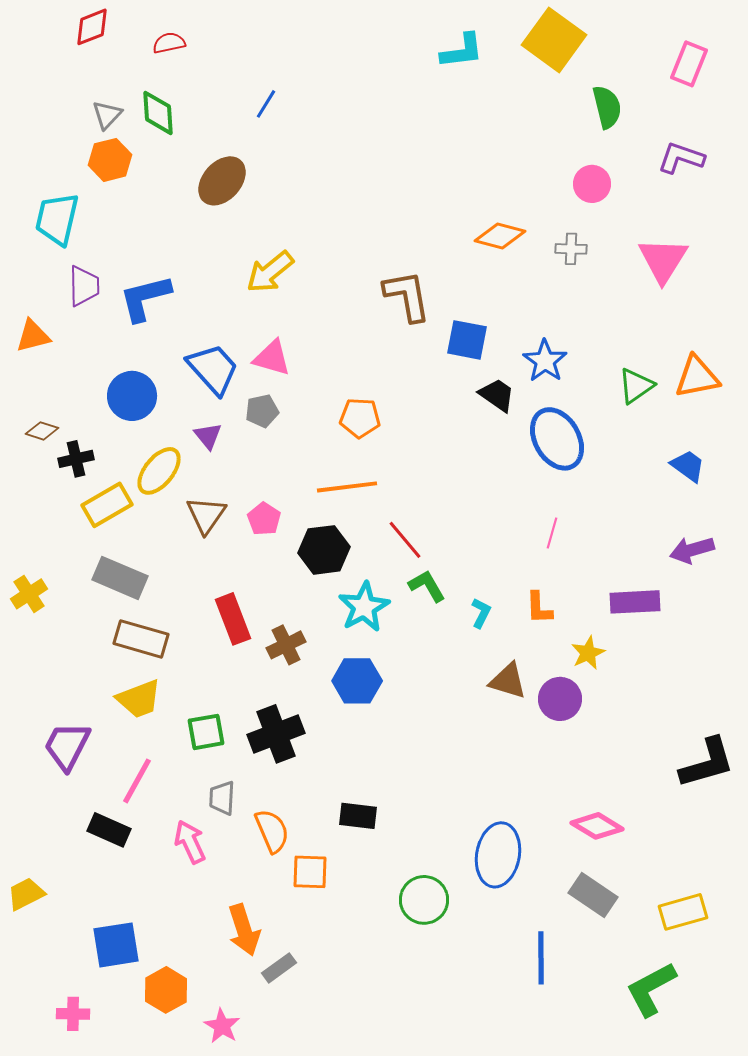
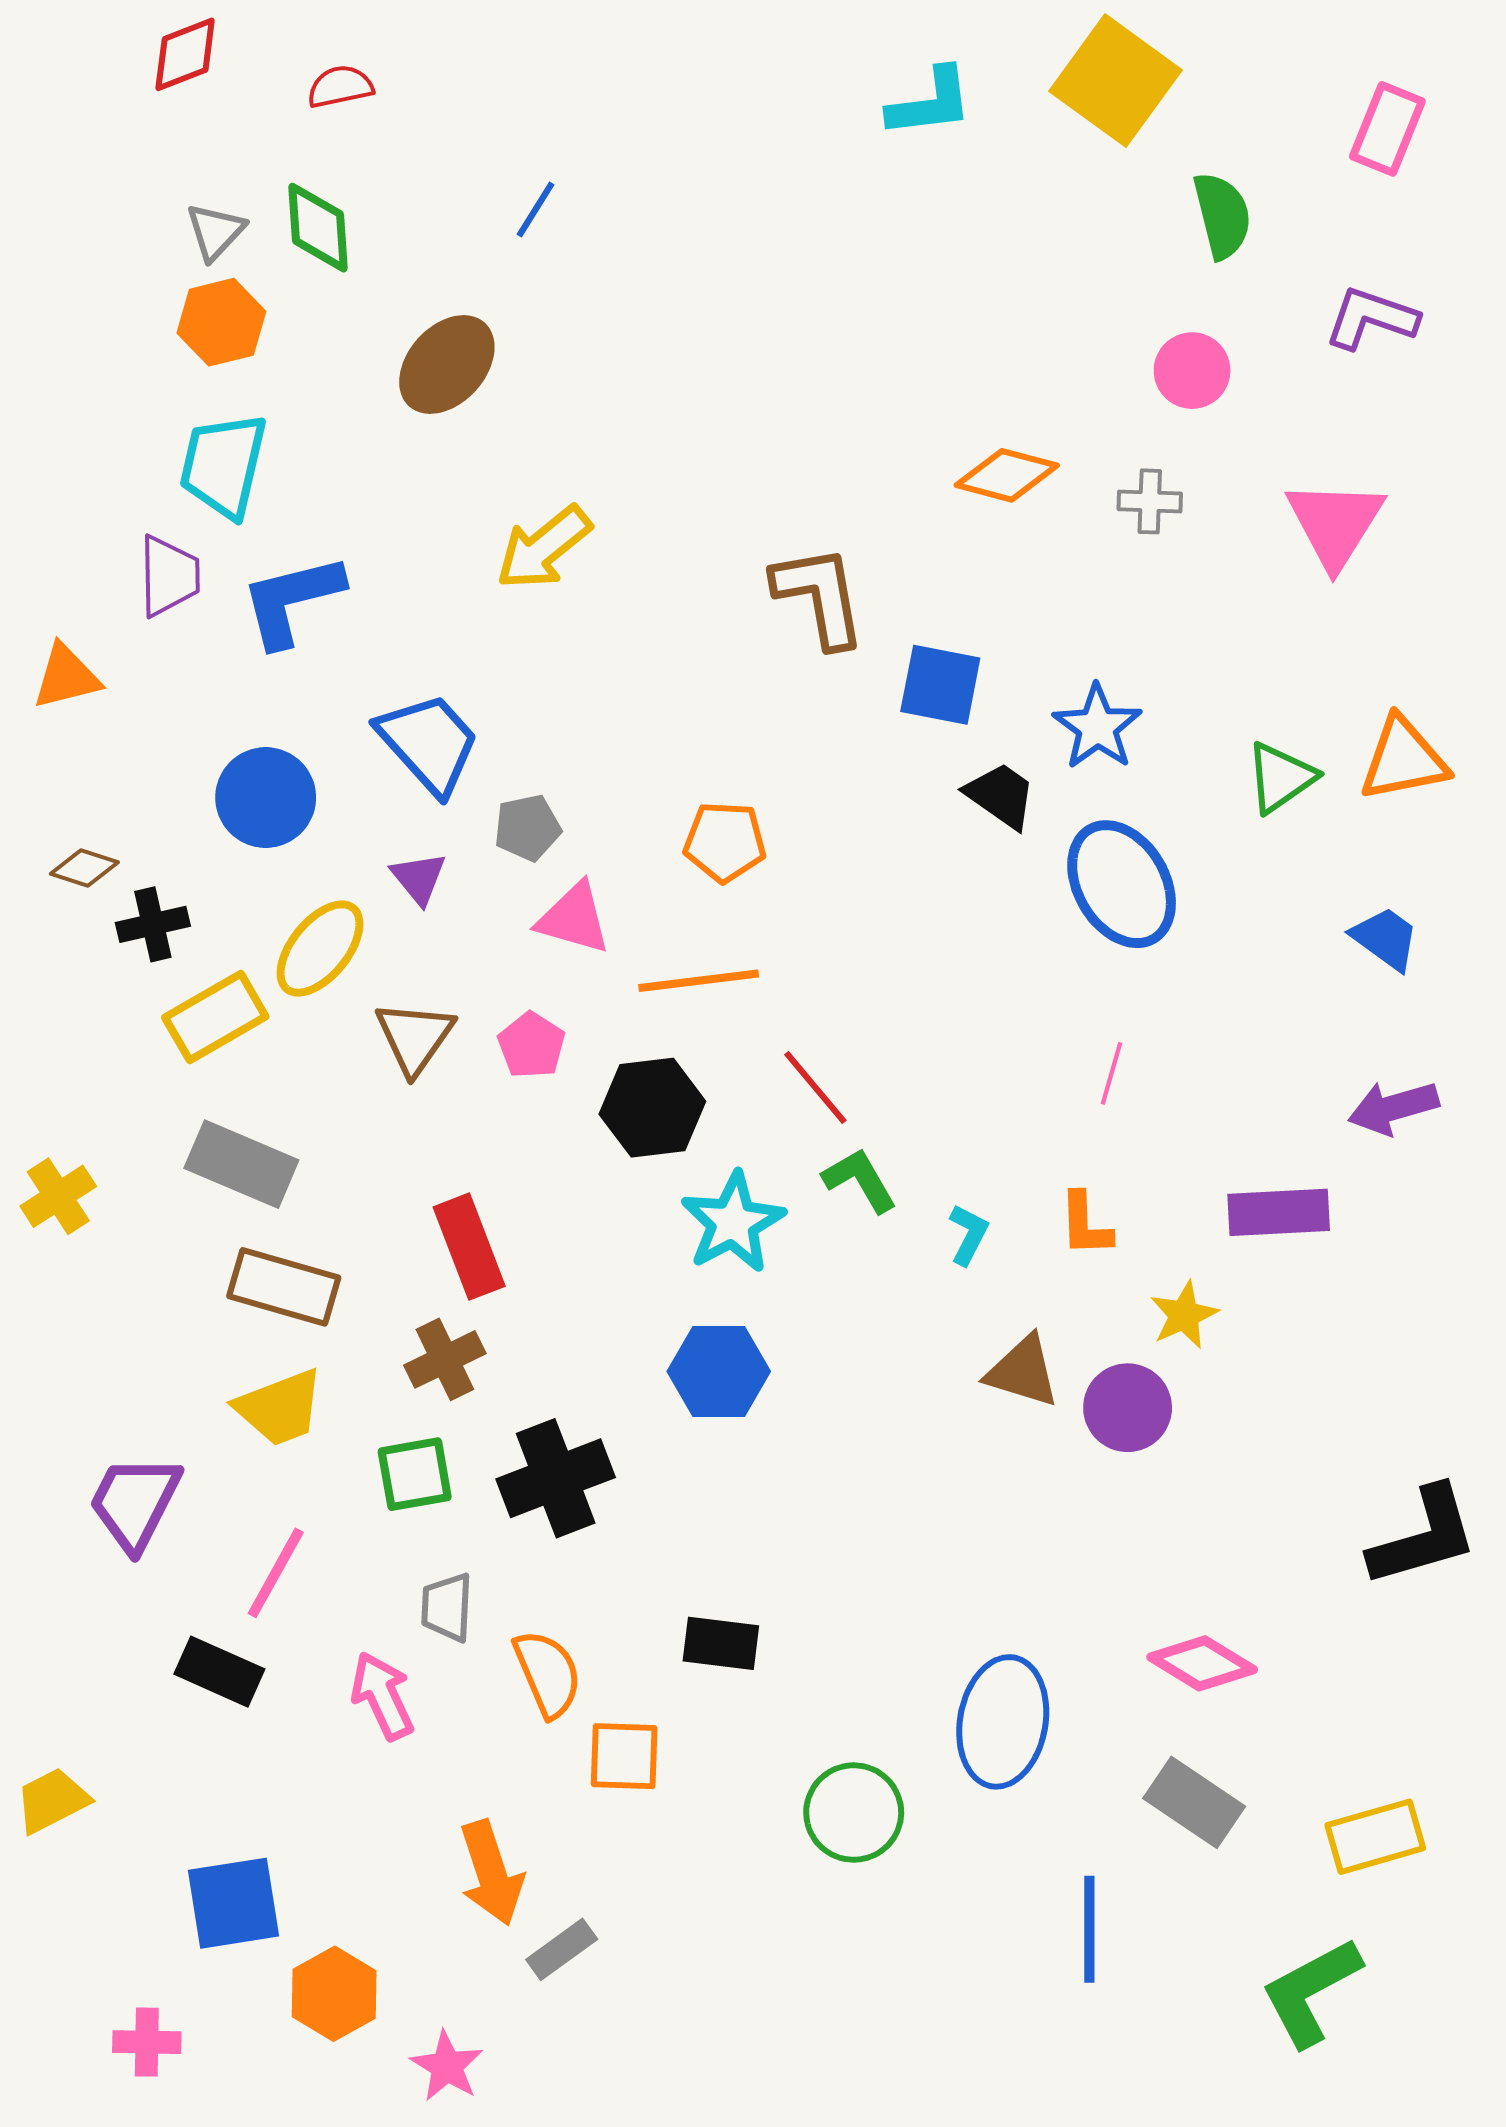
cyan trapezoid: (57, 219) -> (223, 465), moved
pink triangle: (272, 358) -> (574, 918), moved
brown cross: (286, 645) -> (445, 1359), moved

